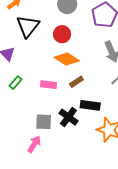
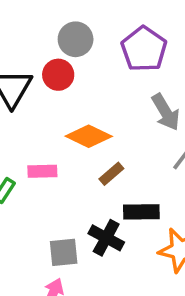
red circle: (62, 34) -> (58, 75), moved
pink rectangle: (49, 85) -> (42, 171), moved

